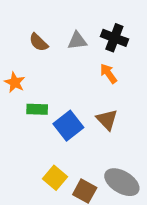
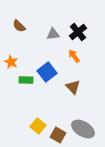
black cross: (114, 38) -> (78, 32), turned 30
brown semicircle: (39, 42) -> (19, 26), moved
blue square: (68, 126) -> (47, 72), moved

